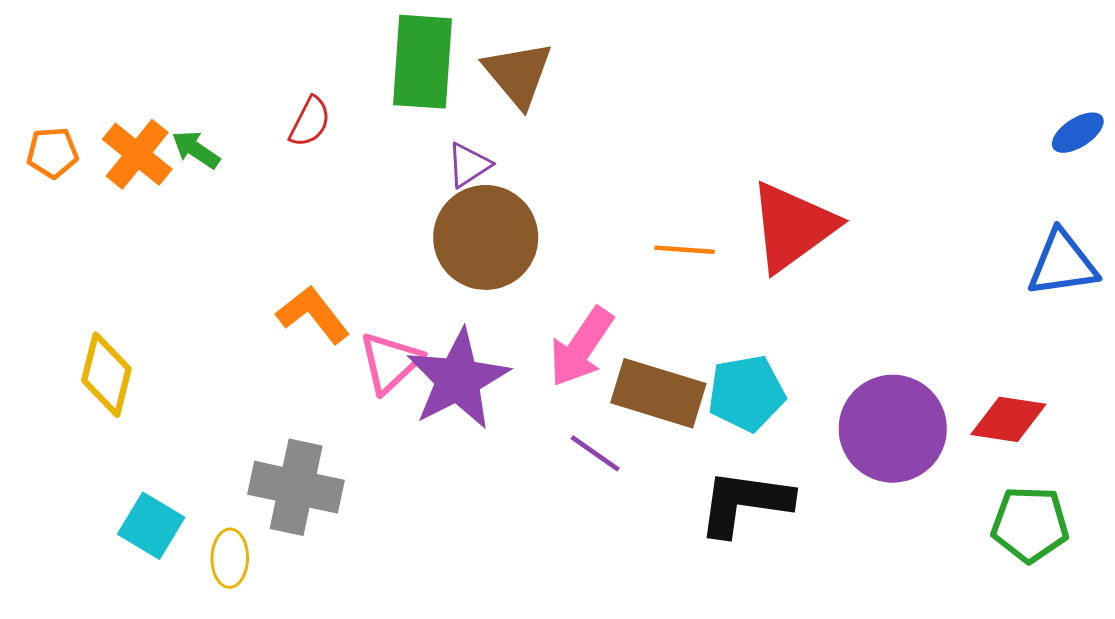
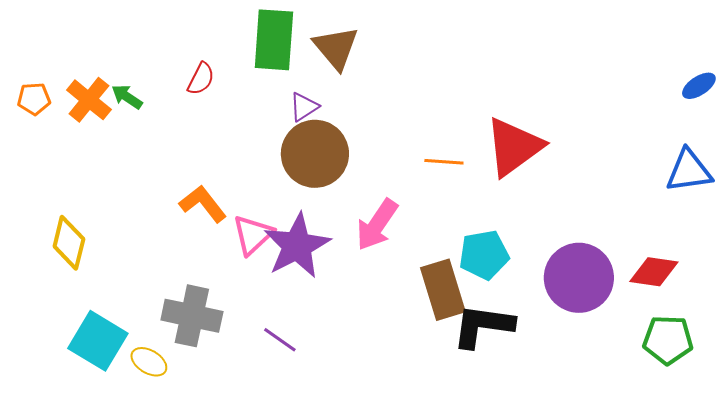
brown rectangle: (658, 393) -> (443, 290), moved, turned 56
purple line: (595, 453) -> (280, 340), moved
cyan square: (151, 526) -> (98, 341), size x1.4
yellow ellipse: (230, 558) -> (149, 362), turned -60

